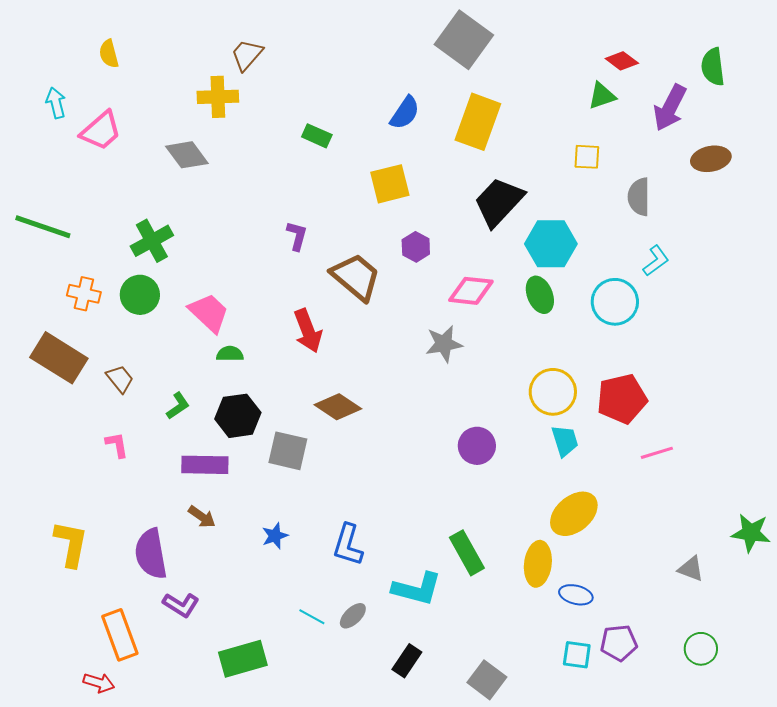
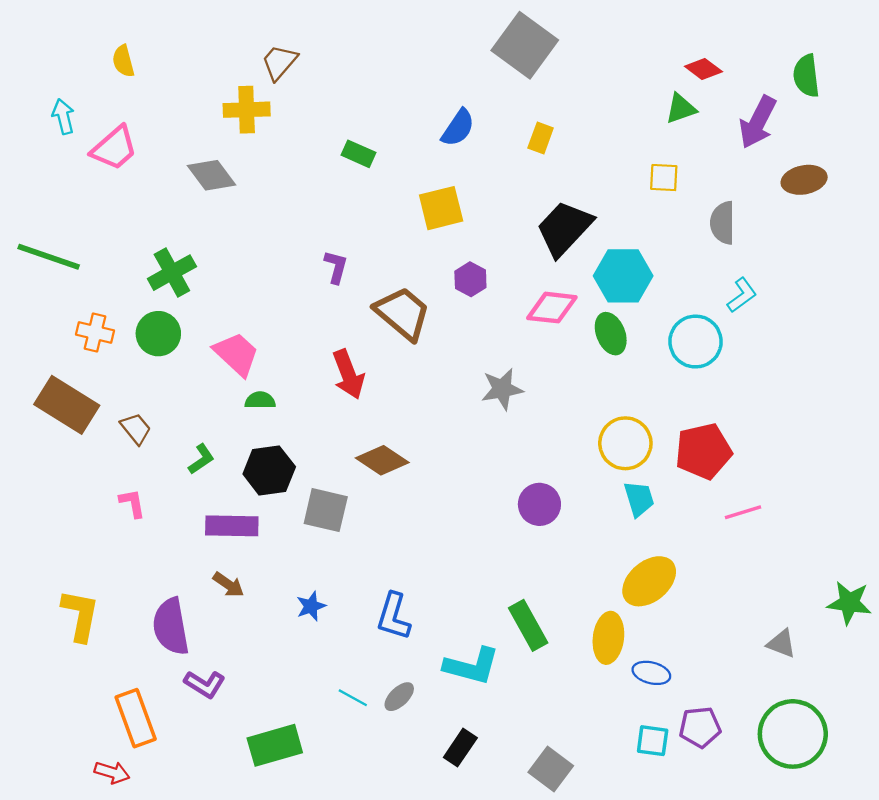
yellow rectangle: (478, 122) -> (541, 138), size x0.5
pink diamond: (471, 291) -> (552, 308), moved
green circle: (701, 649) -> (793, 734), size x1.8

